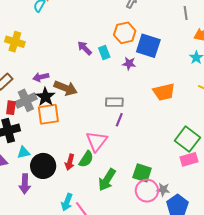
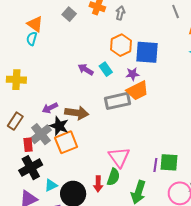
orange trapezoid: (164, 92) -> (137, 91), moved
gray rectangle: (114, 102) -> (118, 101), moved, size x1.4
purple line: (119, 120) -> (155, 165), moved
green square: (142, 173) -> (169, 162), moved

